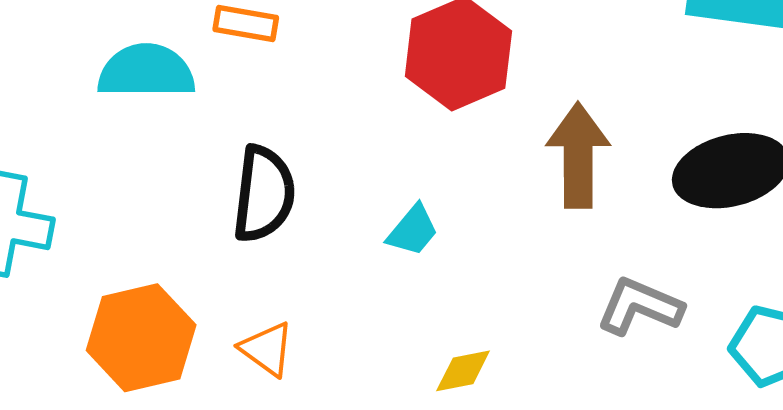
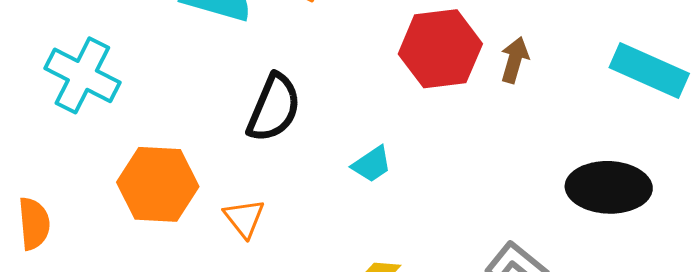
brown arrow: (578, 155) -> (515, 60), moved, size x0.6

